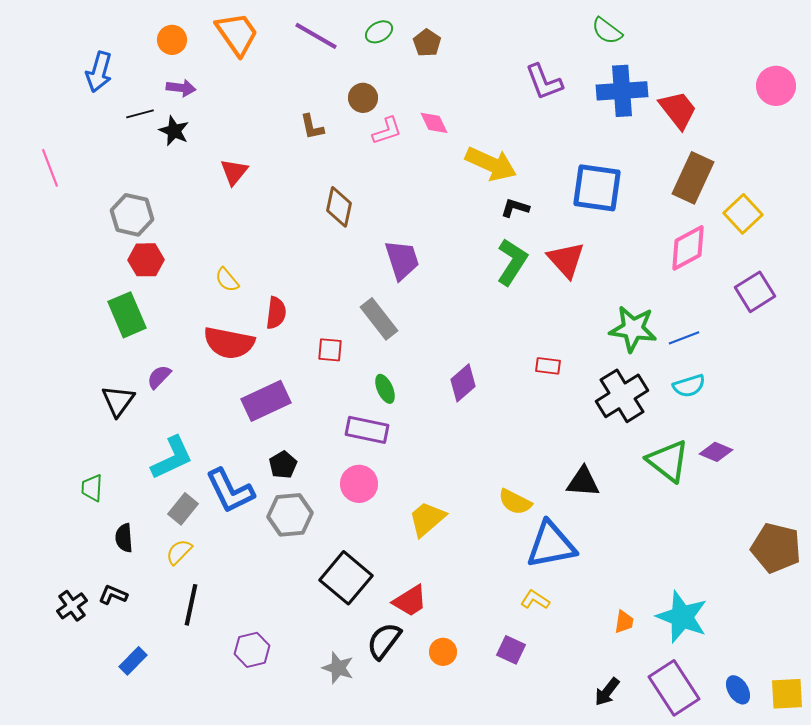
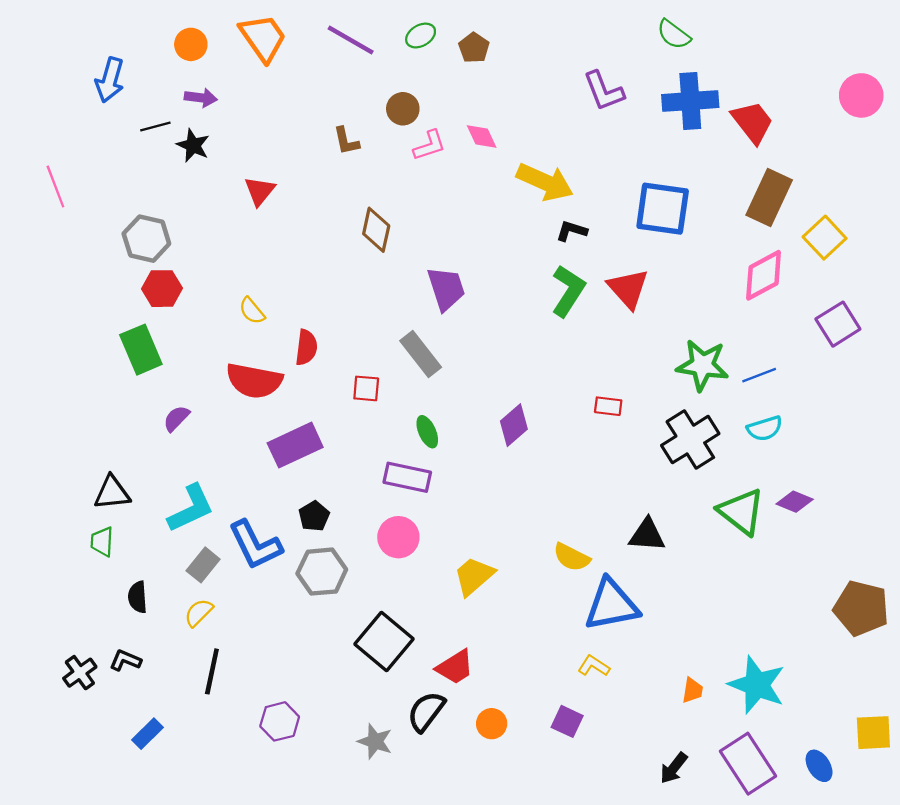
black triangle: (118, 401) -> (112, 493), moved, turned 48
yellow square: (787, 694) -> (873, 733), moved

